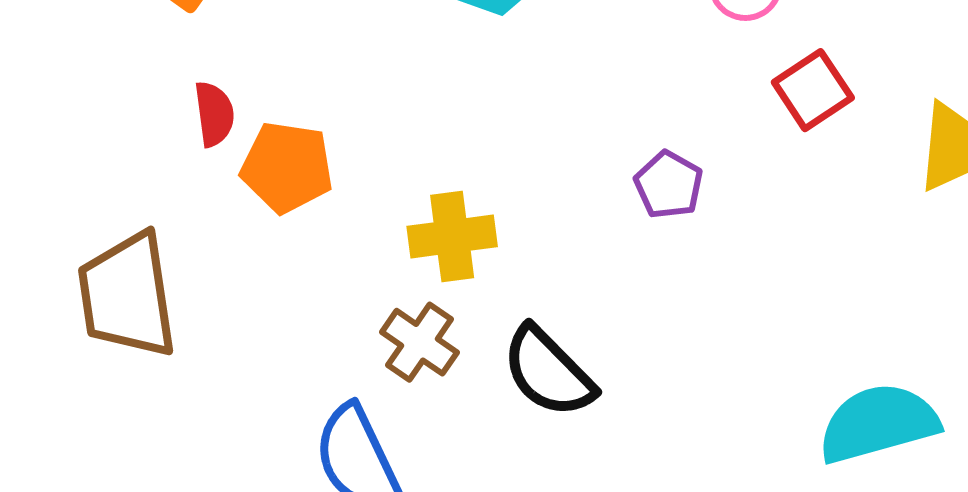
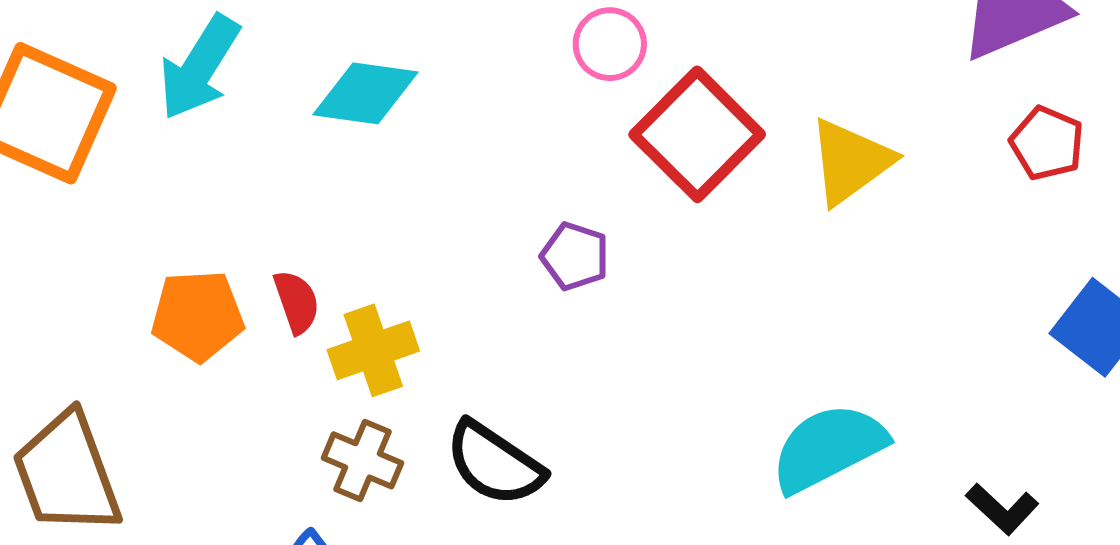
red square: (813, 90) -> (697, 134), size x1.6
red semicircle: (214, 114) -> (297, 302), moved

